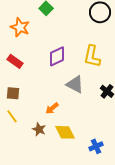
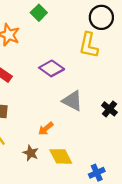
purple diamond: (57, 56) -> (52, 68), turned 60
yellow L-shape: (92, 56) -> (89, 45), moved

